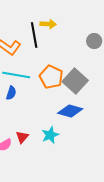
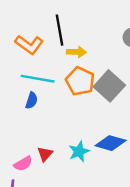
yellow arrow: (48, 24) -> (77, 52), moved
blue diamond: (70, 111) -> (111, 143), moved

